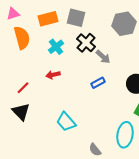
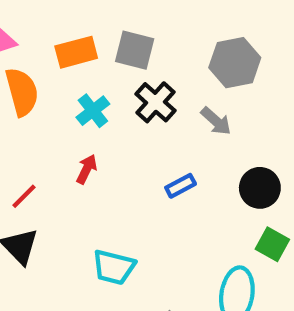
gray arrow: (103, 57) -> (216, 121), moved
red arrow: (53, 75) -> (87, 169), turned 128
cyan trapezoid: (66, 122) -> (114, 267), turned -35

